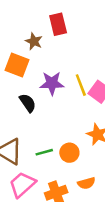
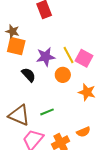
brown star: (34, 41) -> (12, 31), moved
orange circle: (69, 153) -> (63, 75), moved

